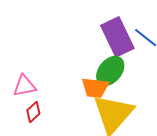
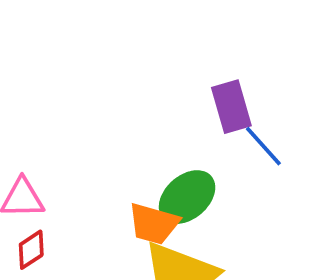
purple rectangle: (117, 37) -> (231, 107), moved, size x0.7

